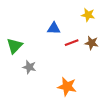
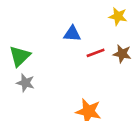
gray star: (29, 67) -> (25, 83), moved

